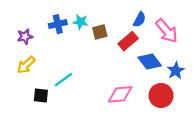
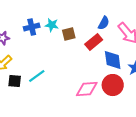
blue diamond: (150, 62) -> (113, 60), turned 30
black square: (41, 96) -> (15, 81), moved
red circle: (161, 96) -> (113, 85), moved

